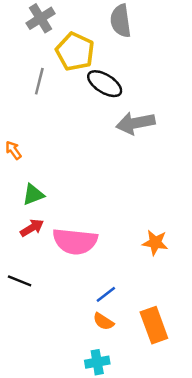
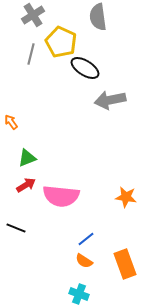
gray line: (39, 81) -> (31, 54), moved
cyan cross: (97, 362) -> (79, 294), turned 30

